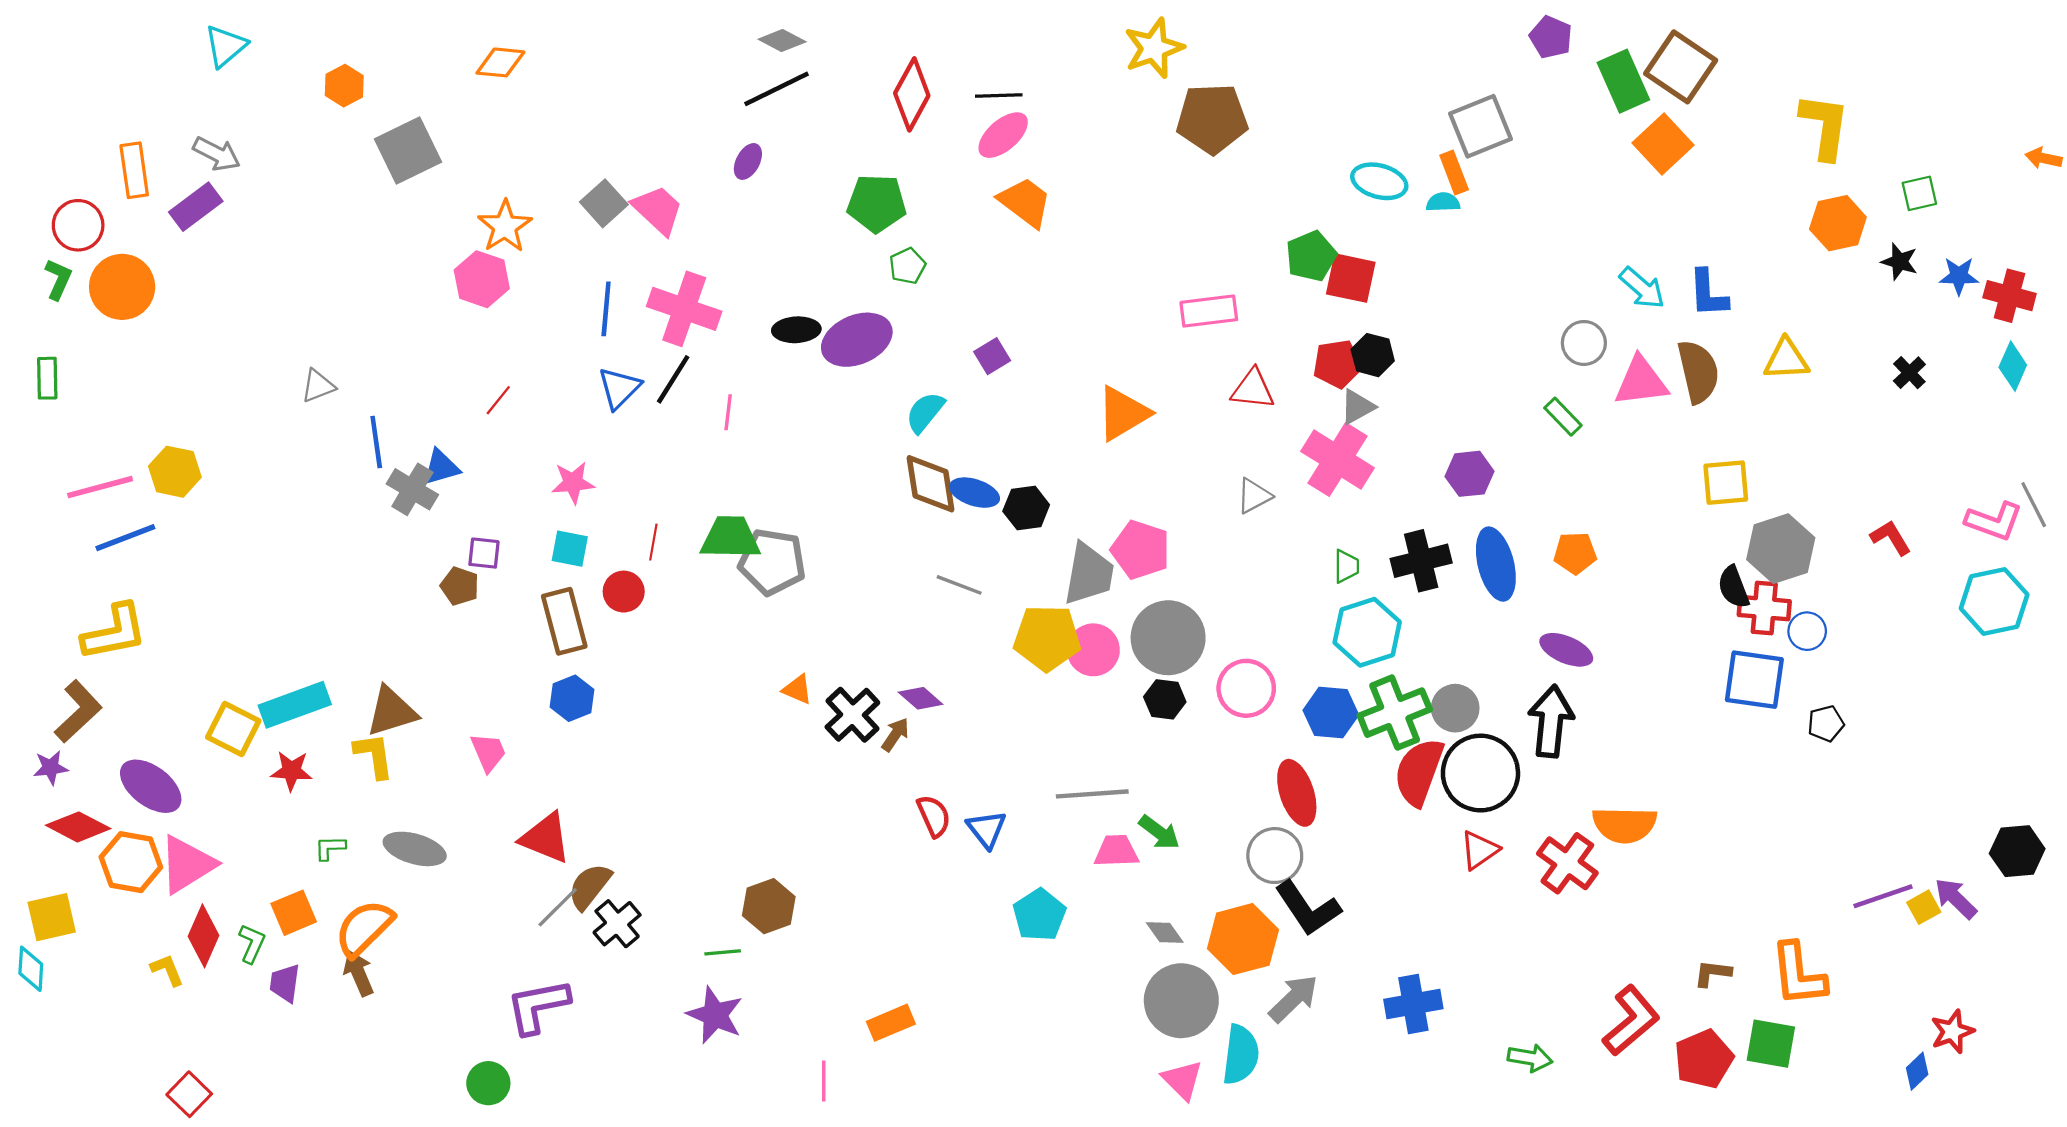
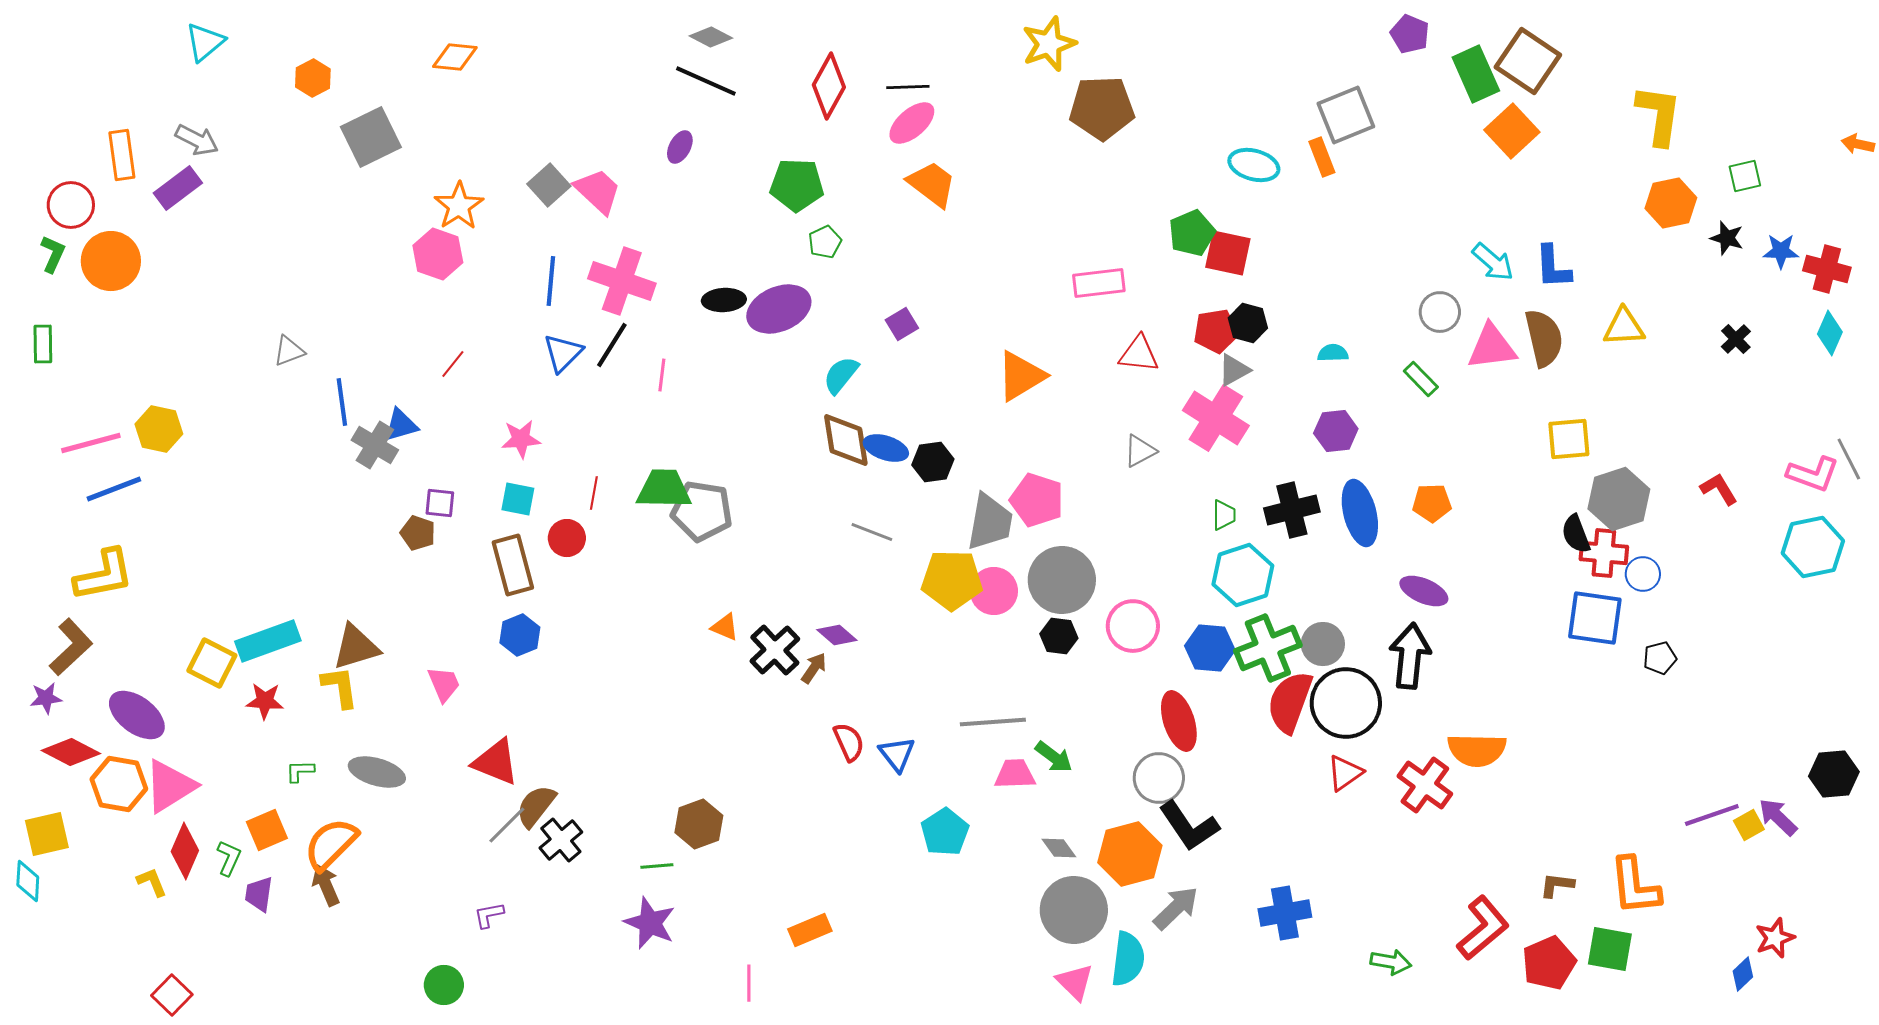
black line: (777, 89) -> (706, 81), turned 50
cyan semicircle: (1443, 202) -> (1333, 353), moved
purple L-shape: (538, 1006) -> (489, 915), size x0.5

